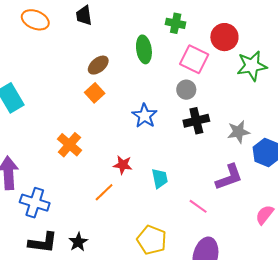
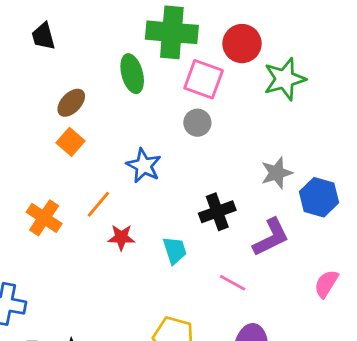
green cross: (176, 23) -> (172, 32), size x1.8
black cross: (196, 121) -> (217, 212), moved
orange line: (104, 192) -> (98, 204), moved

